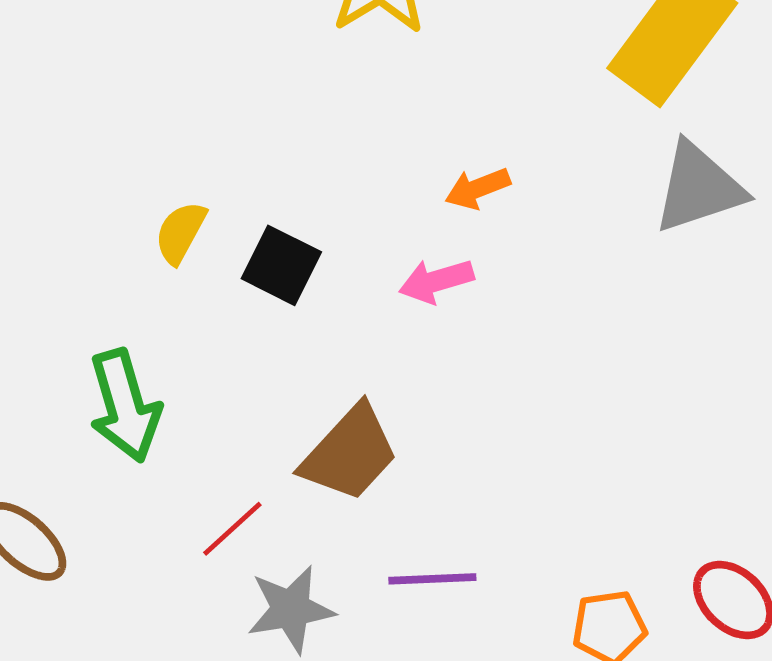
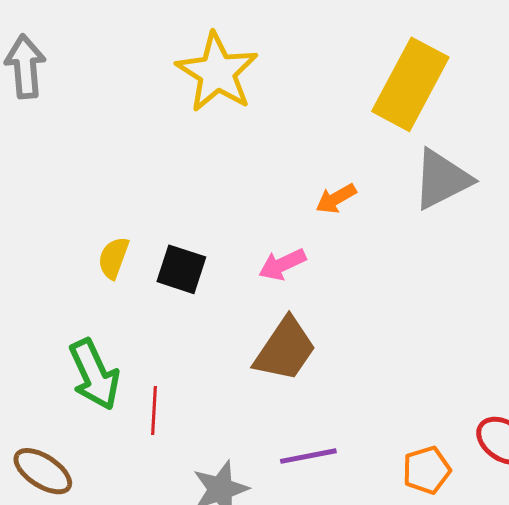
orange arrow: (478, 188) -> (336, 199), moved
brown trapezoid: (350, 453) -> (285, 349), moved
red line: (232, 529) -> (154, 410), moved, turned -36

